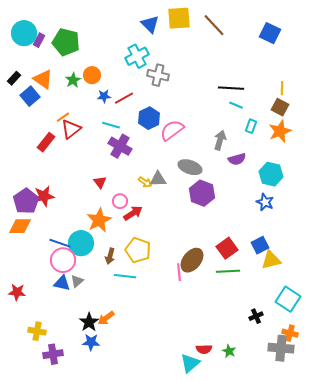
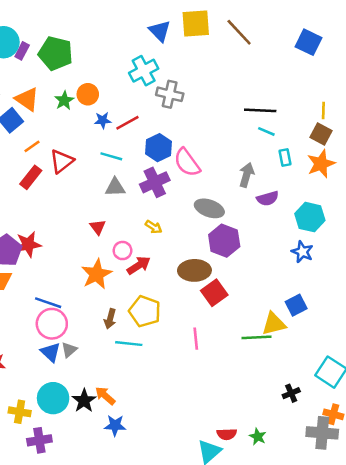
orange line: (63, 117) -> (32, 146), moved
cyan rectangle: (251, 126) -> (285, 158), turned -32
pink semicircle: (172, 130) -> (187, 162), turned -90
purple cross: (120, 146) -> (155, 182), moved, turned 35
gray triangle: (158, 179) -> (115, 187), moved
cyan circle: (81, 243) -> (53, 398), moved
red square: (227, 248) -> (214, 293), moved
brown ellipse: (192, 260) -> (194, 270), moved, turned 50
yellow triangle: (271, 260) -> (274, 324), moved
blue triangle: (62, 283) -> (51, 352), turned 30
orange arrow: (106, 318) -> (105, 396), turned 78
blue star: (91, 342) -> (115, 425), moved

